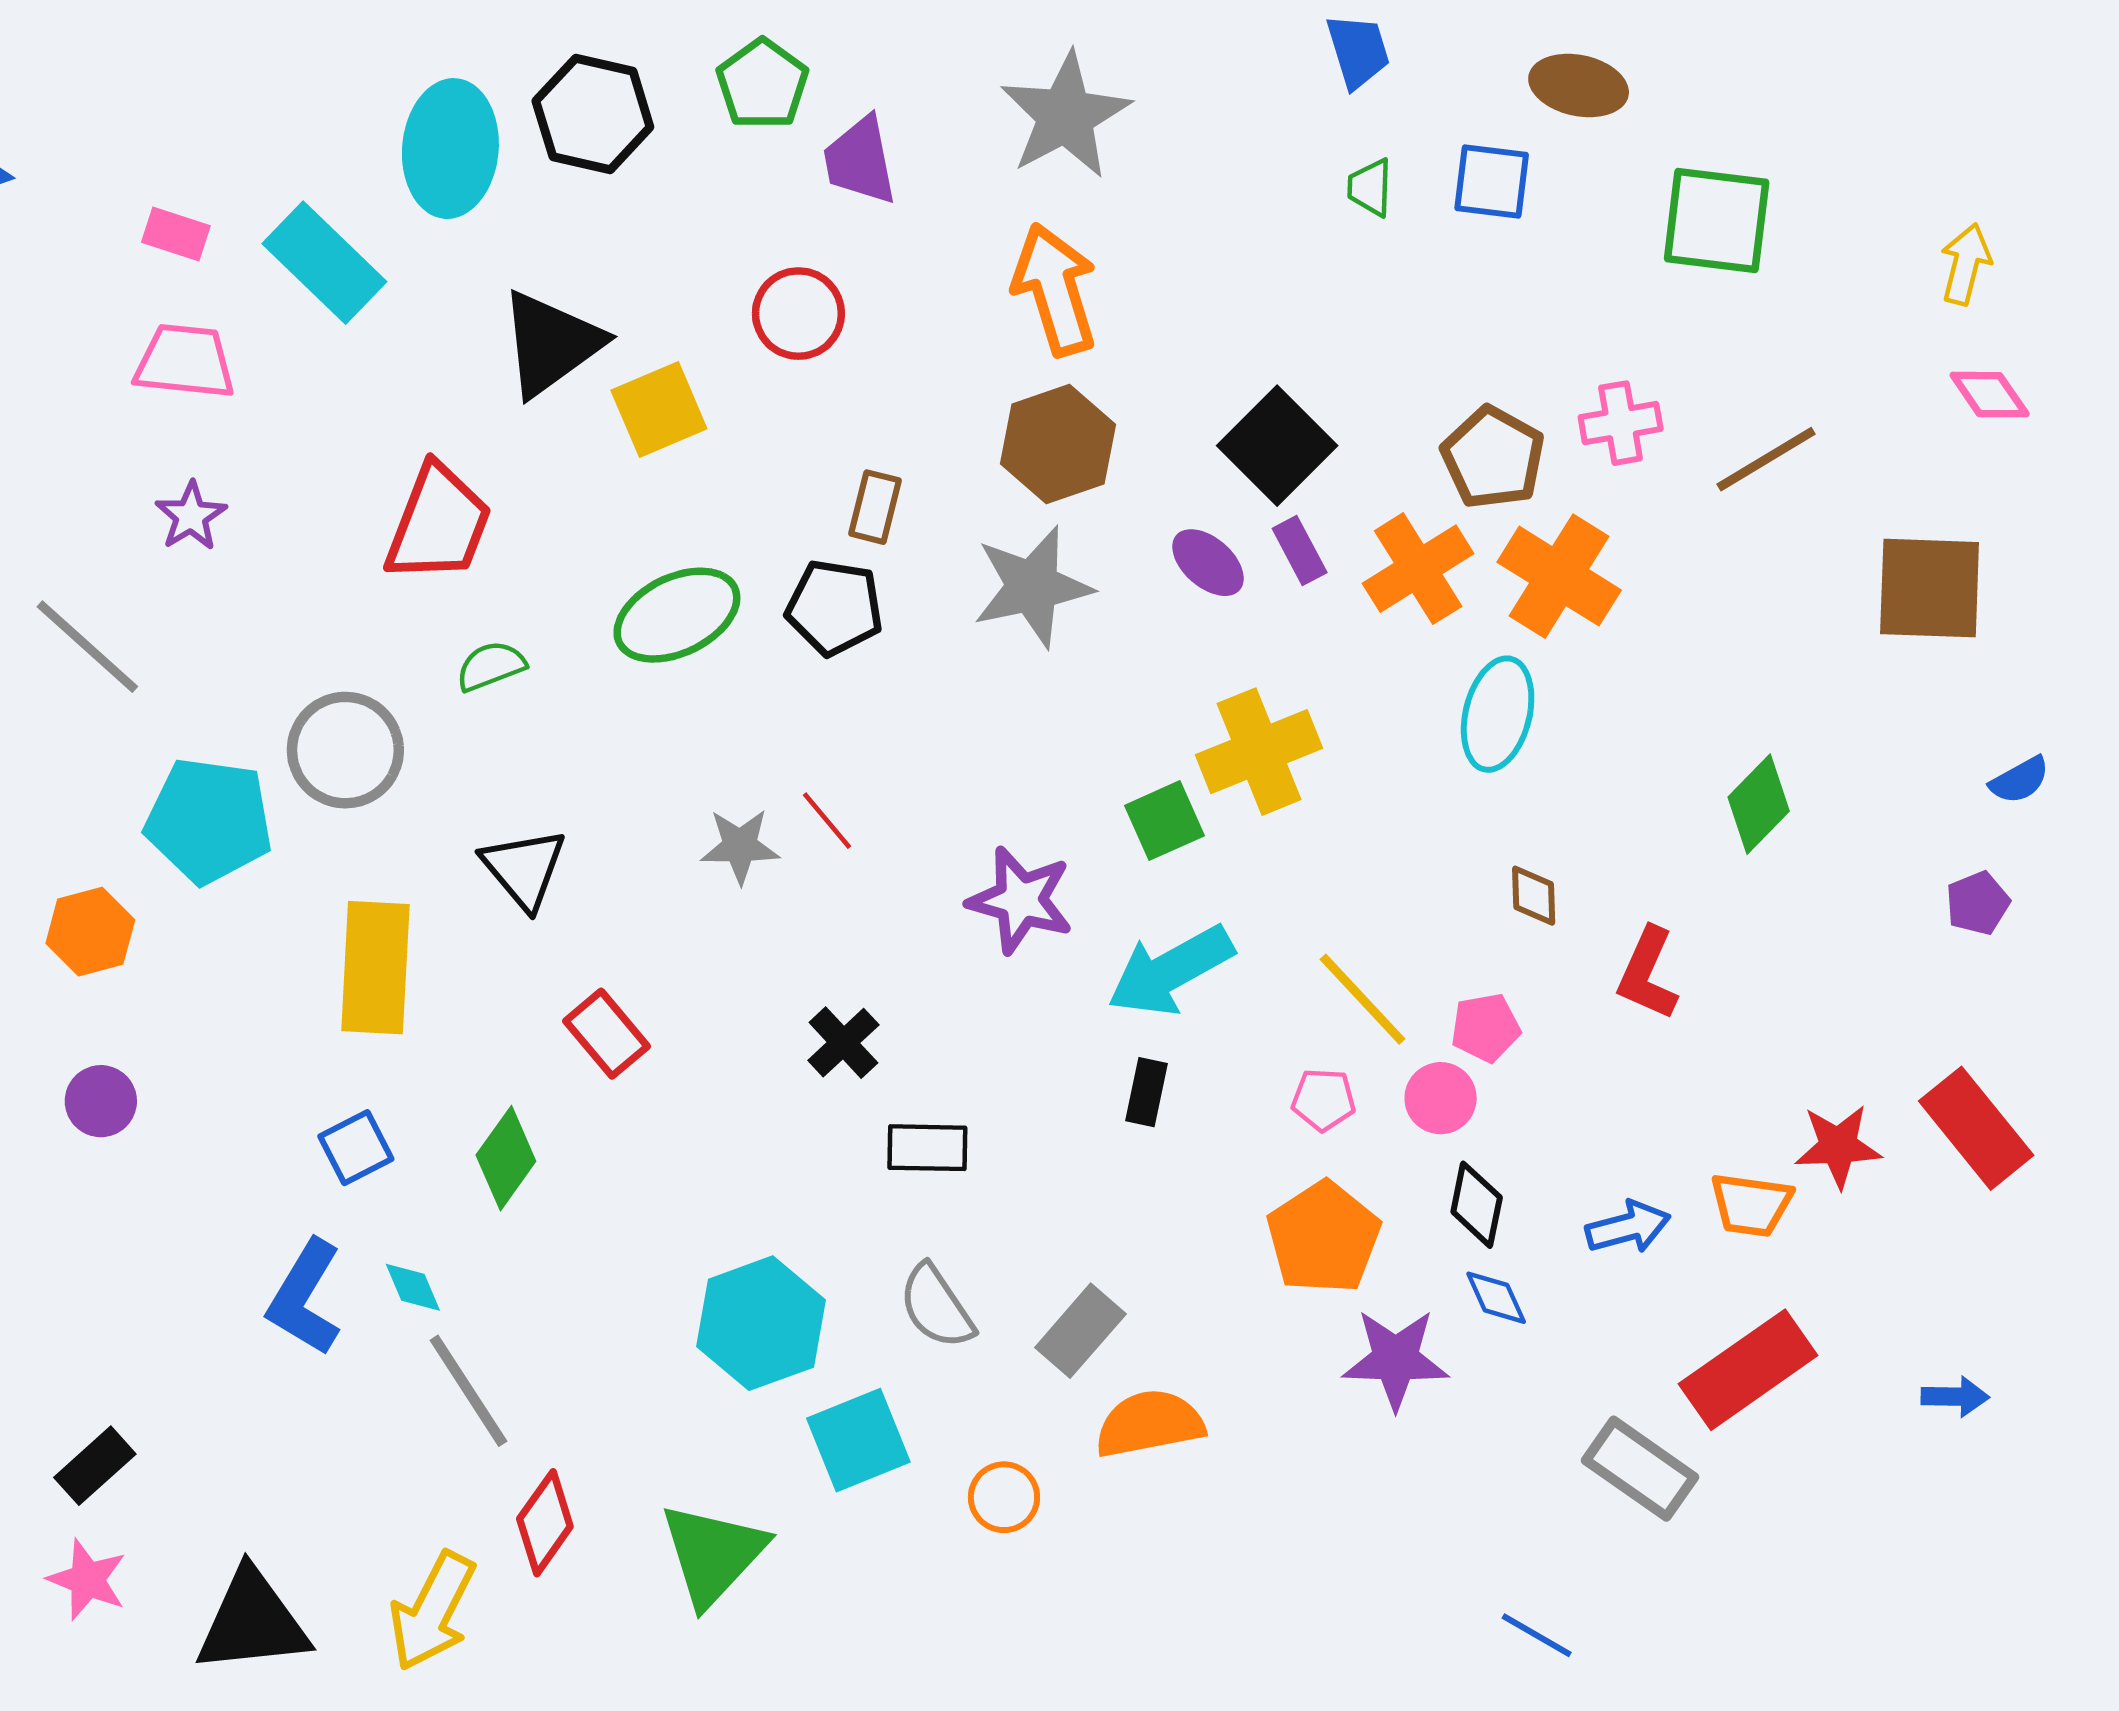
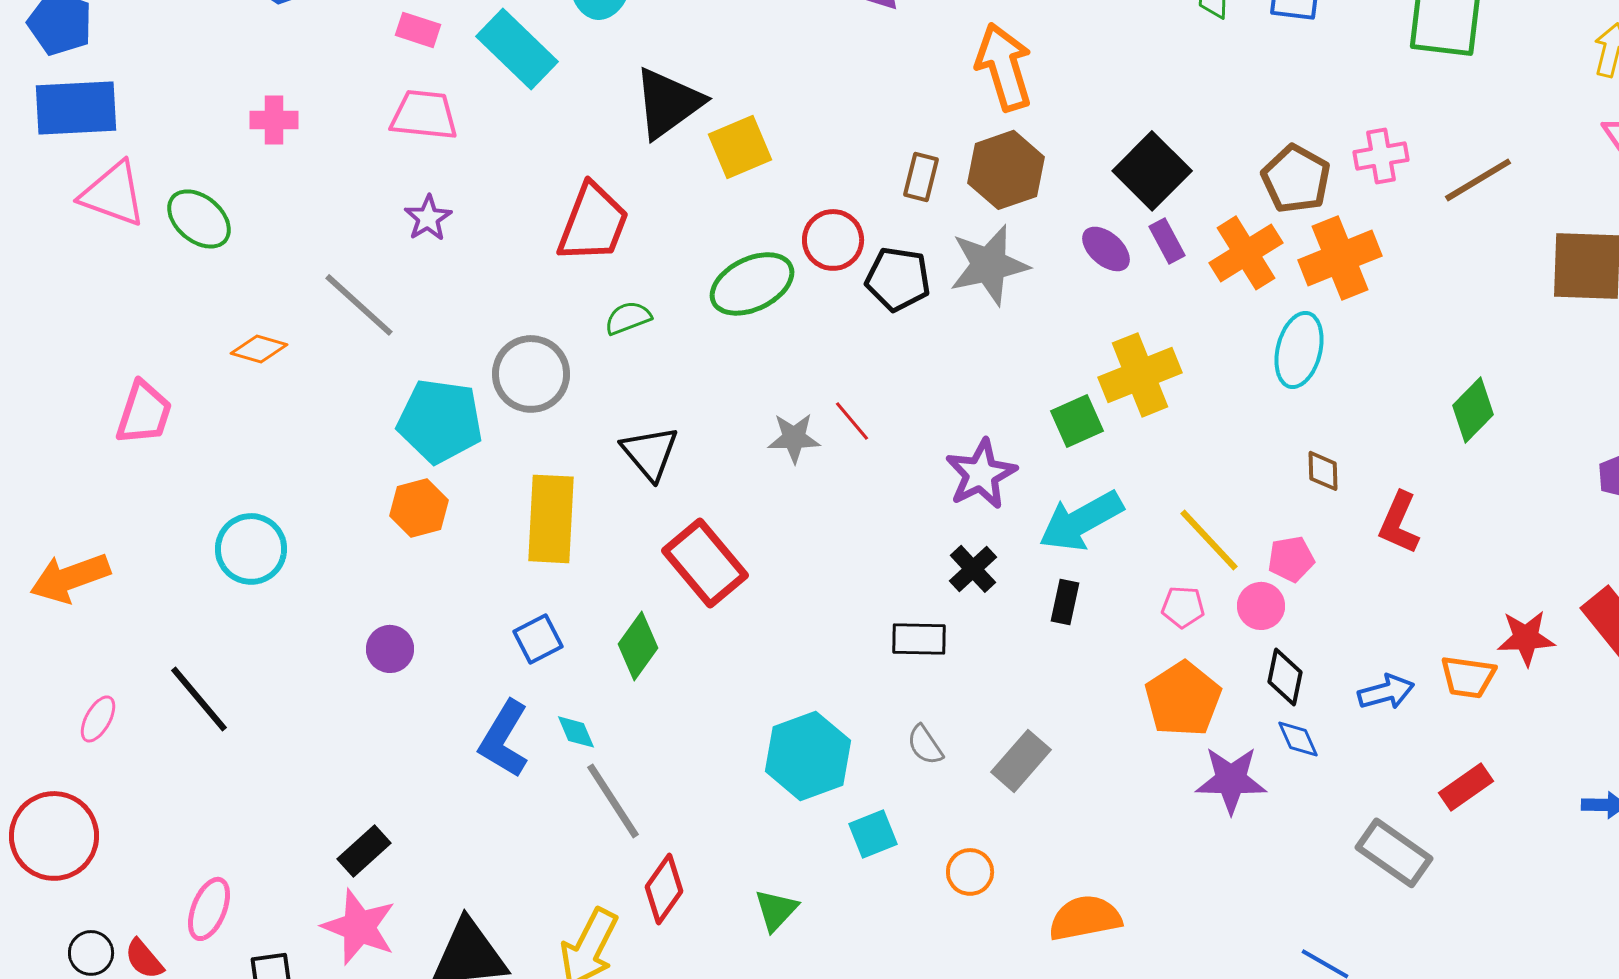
red circle: (798, 314) -> (833, 240), moved
brown rectangle: (875, 507) -> (921, 177), moved
orange cross: (1559, 576) -> (1340, 258), turned 36
black pentagon: (834, 608) -> (898, 279), moved
purple star: (1020, 900) -> (981, 474), turned 30
orange hexagon: (90, 932) -> (419, 508), moved
red rectangle: (606, 1034) -> (705, 563), size x1.5
black cross: (843, 1043) -> (973, 569), moved
purple circle: (101, 1101) -> (390, 649), moved
gray semicircle: (936, 1307) -> (925, 745), size x0.7
red rectangle: (1748, 1370) -> (1466, 787), size x0.6
orange semicircle: (1149, 1424) -> (1085, 918), moved
cyan square: (858, 1440) -> (873, 834), size x0.7
green triangle: (713, 1554) -> (776, 910), size x0.6
pink star: (87, 1580) -> (359, 927), size x1.4

